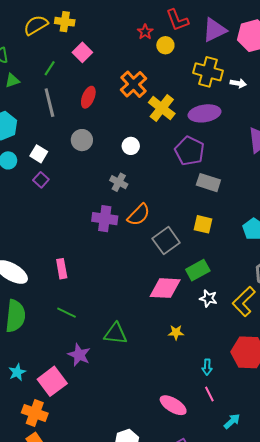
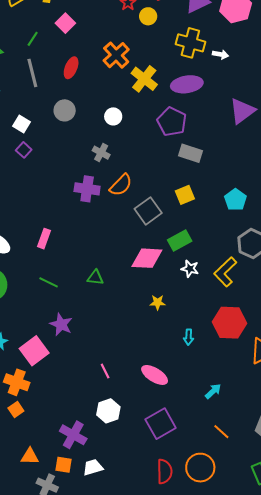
yellow square: (203, 224) -> (185, 195), turned -36
pink rectangle: (62, 269) -> (44, 239), turned 30
green triangle: (116, 334) -> (95, 277), moved, size x0.7
pink line: (209, 394) -> (105, 371), moved

